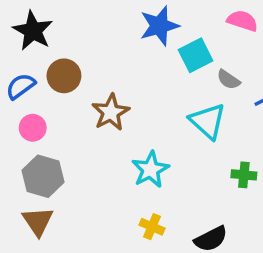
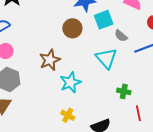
brown circle: (64, 76) -> (72, 28), moved
brown star: (111, 112) -> (50, 60), moved

